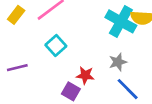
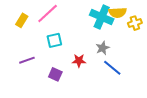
cyan square: (56, 46) -> (54, 40), turned 35
purple square: (71, 91) -> (55, 74), moved

